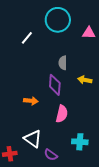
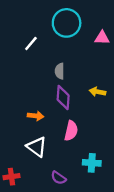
gray semicircle: (63, 63) -> (60, 71), moved
white triangle: (33, 139) -> (37, 147), moved

